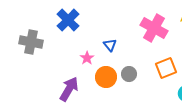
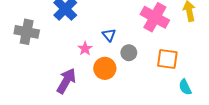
orange square: (166, 68) -> (167, 59), turned 30
gray circle: (129, 74) -> (129, 53), moved

